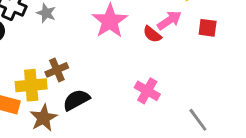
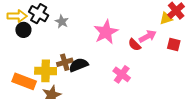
pink cross: (147, 91) -> (122, 74), moved
black semicircle: (76, 100) -> (79, 65), moved

